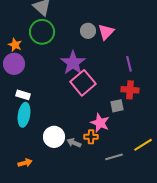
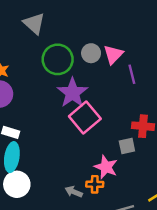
green circle: (42, 32) -> (58, 59), moved
purple line: (129, 64) -> (132, 74), moved
white circle: (54, 137) -> (17, 184), moved

